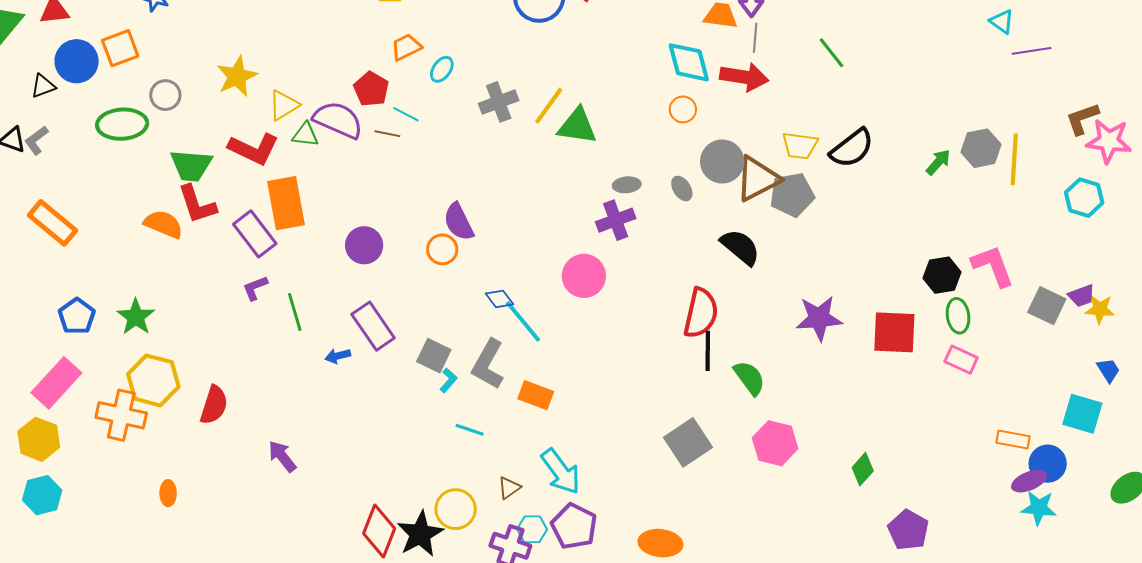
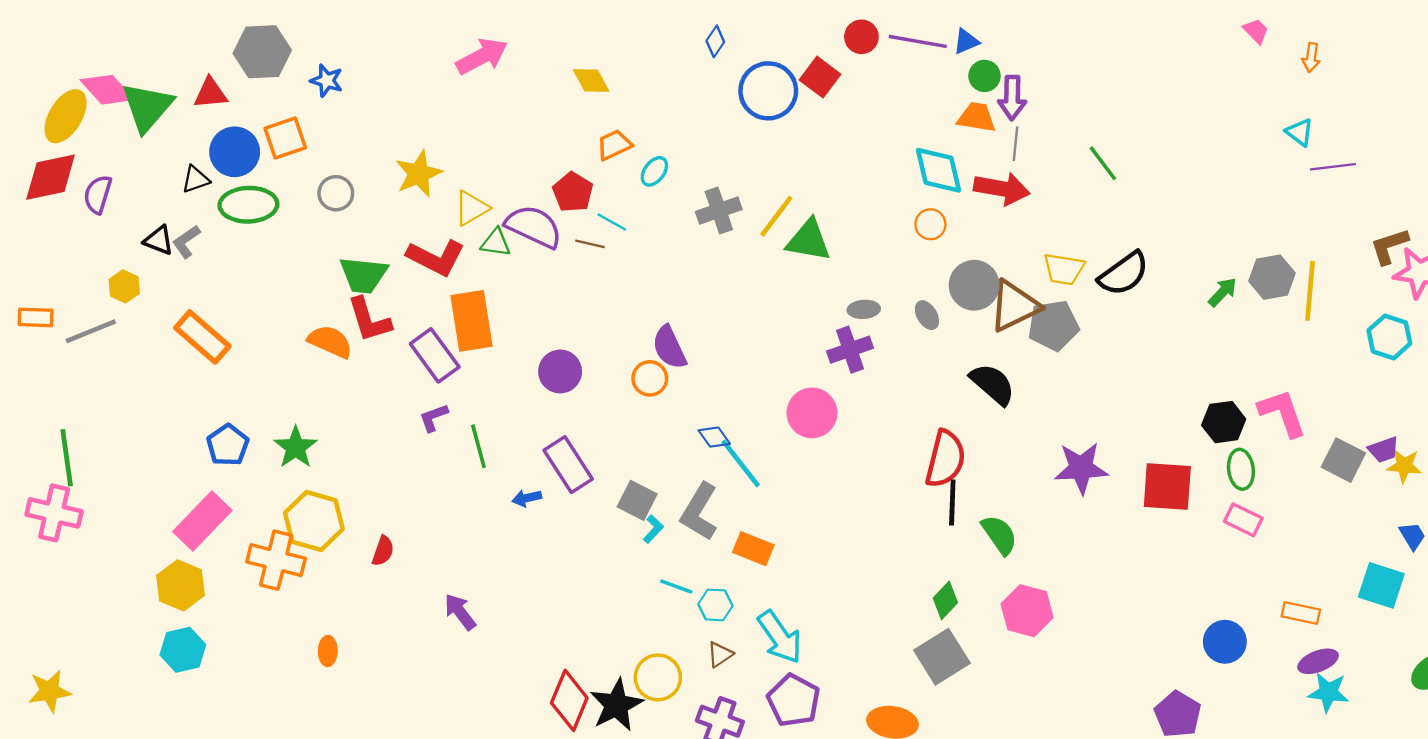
green ellipse: (122, 124) -> (248, 205), moved
red semicircle: (214, 405) -> (383, 551), size x0.7
gray square: (688, 442) -> (942, 657), moved
blue circle: (1048, 464) -> (1225, 642), moved
green diamond: (863, 469) -> (945, 600), moved
cyan hexagon: (532, 529) -> (715, 605), moved

